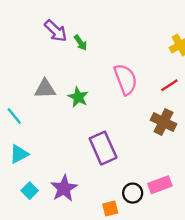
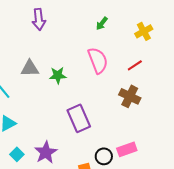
purple arrow: (56, 31) -> (39, 19), turned 40
green arrow: (81, 43) -> (102, 23), moved, turned 72
green star: (78, 97) -> (58, 75), turned -30

